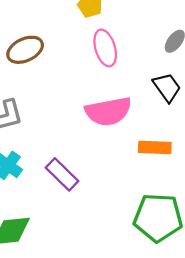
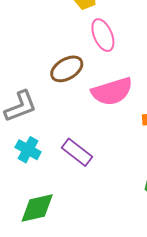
brown ellipse: (25, 50) -> (67, 69), moved

